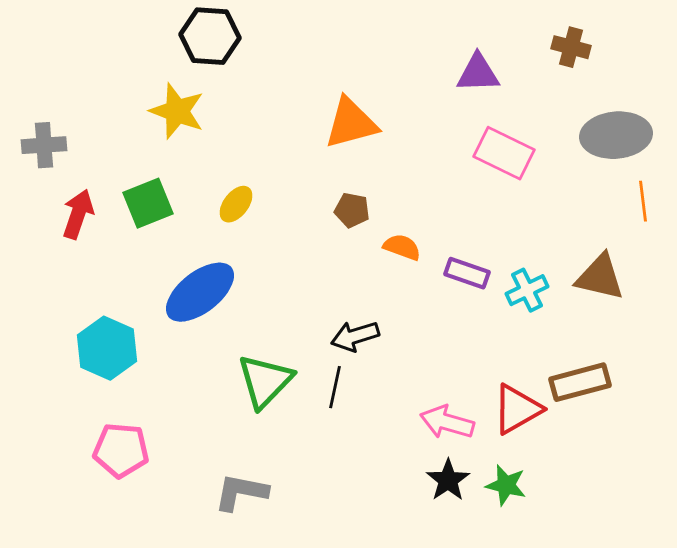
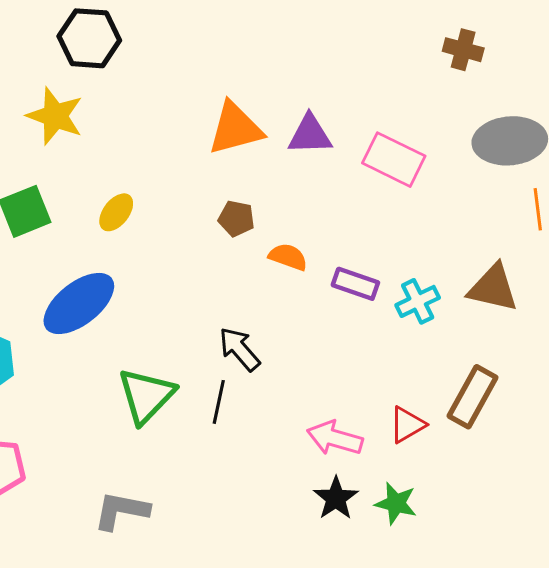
purple triangle: (478, 73) -> (310, 135), moved
black arrow: (355, 336) -> (239, 349), turned 66
brown rectangle: (580, 382) -> (472, 397), turned -46
red triangle: (517, 409) -> (407, 425), size x0.7

